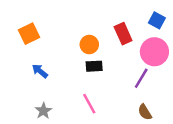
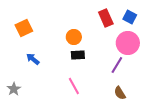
red rectangle: (123, 34) -> (106, 18), moved
gray star: (43, 111) -> (14, 89), moved

